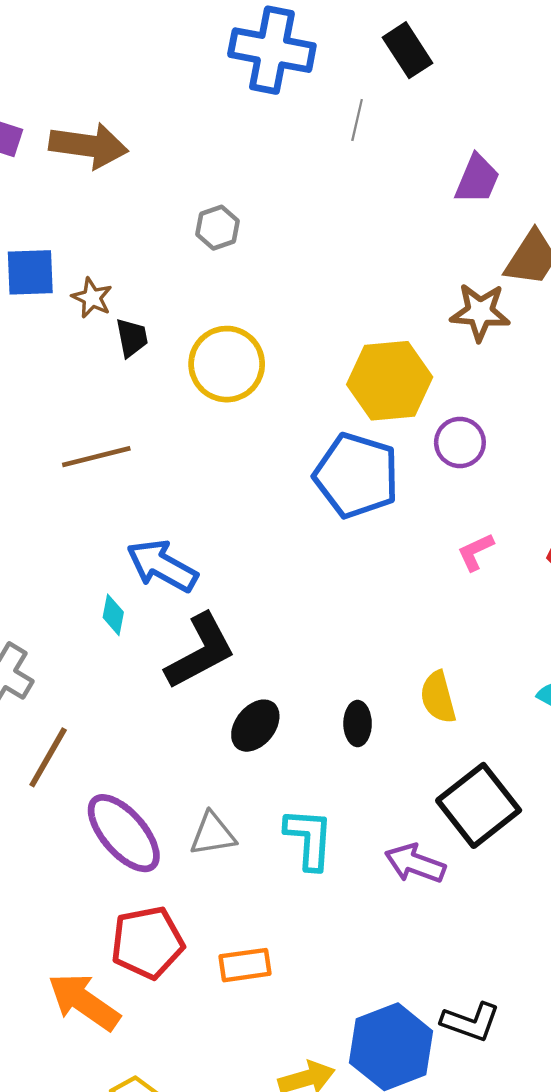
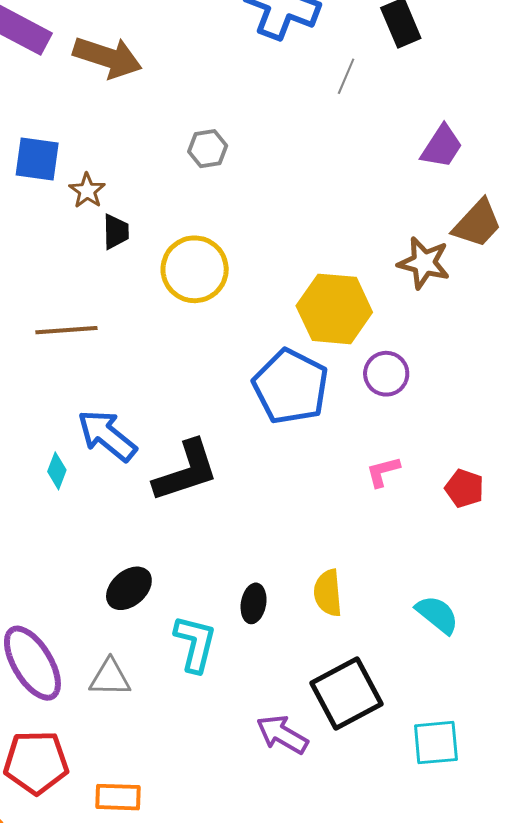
black L-shape: (200, 651) -> (186, 471), moved
black ellipse: (255, 726) -> (129, 588), moved
cyan L-shape: (309, 839) -> (195, 644), moved

